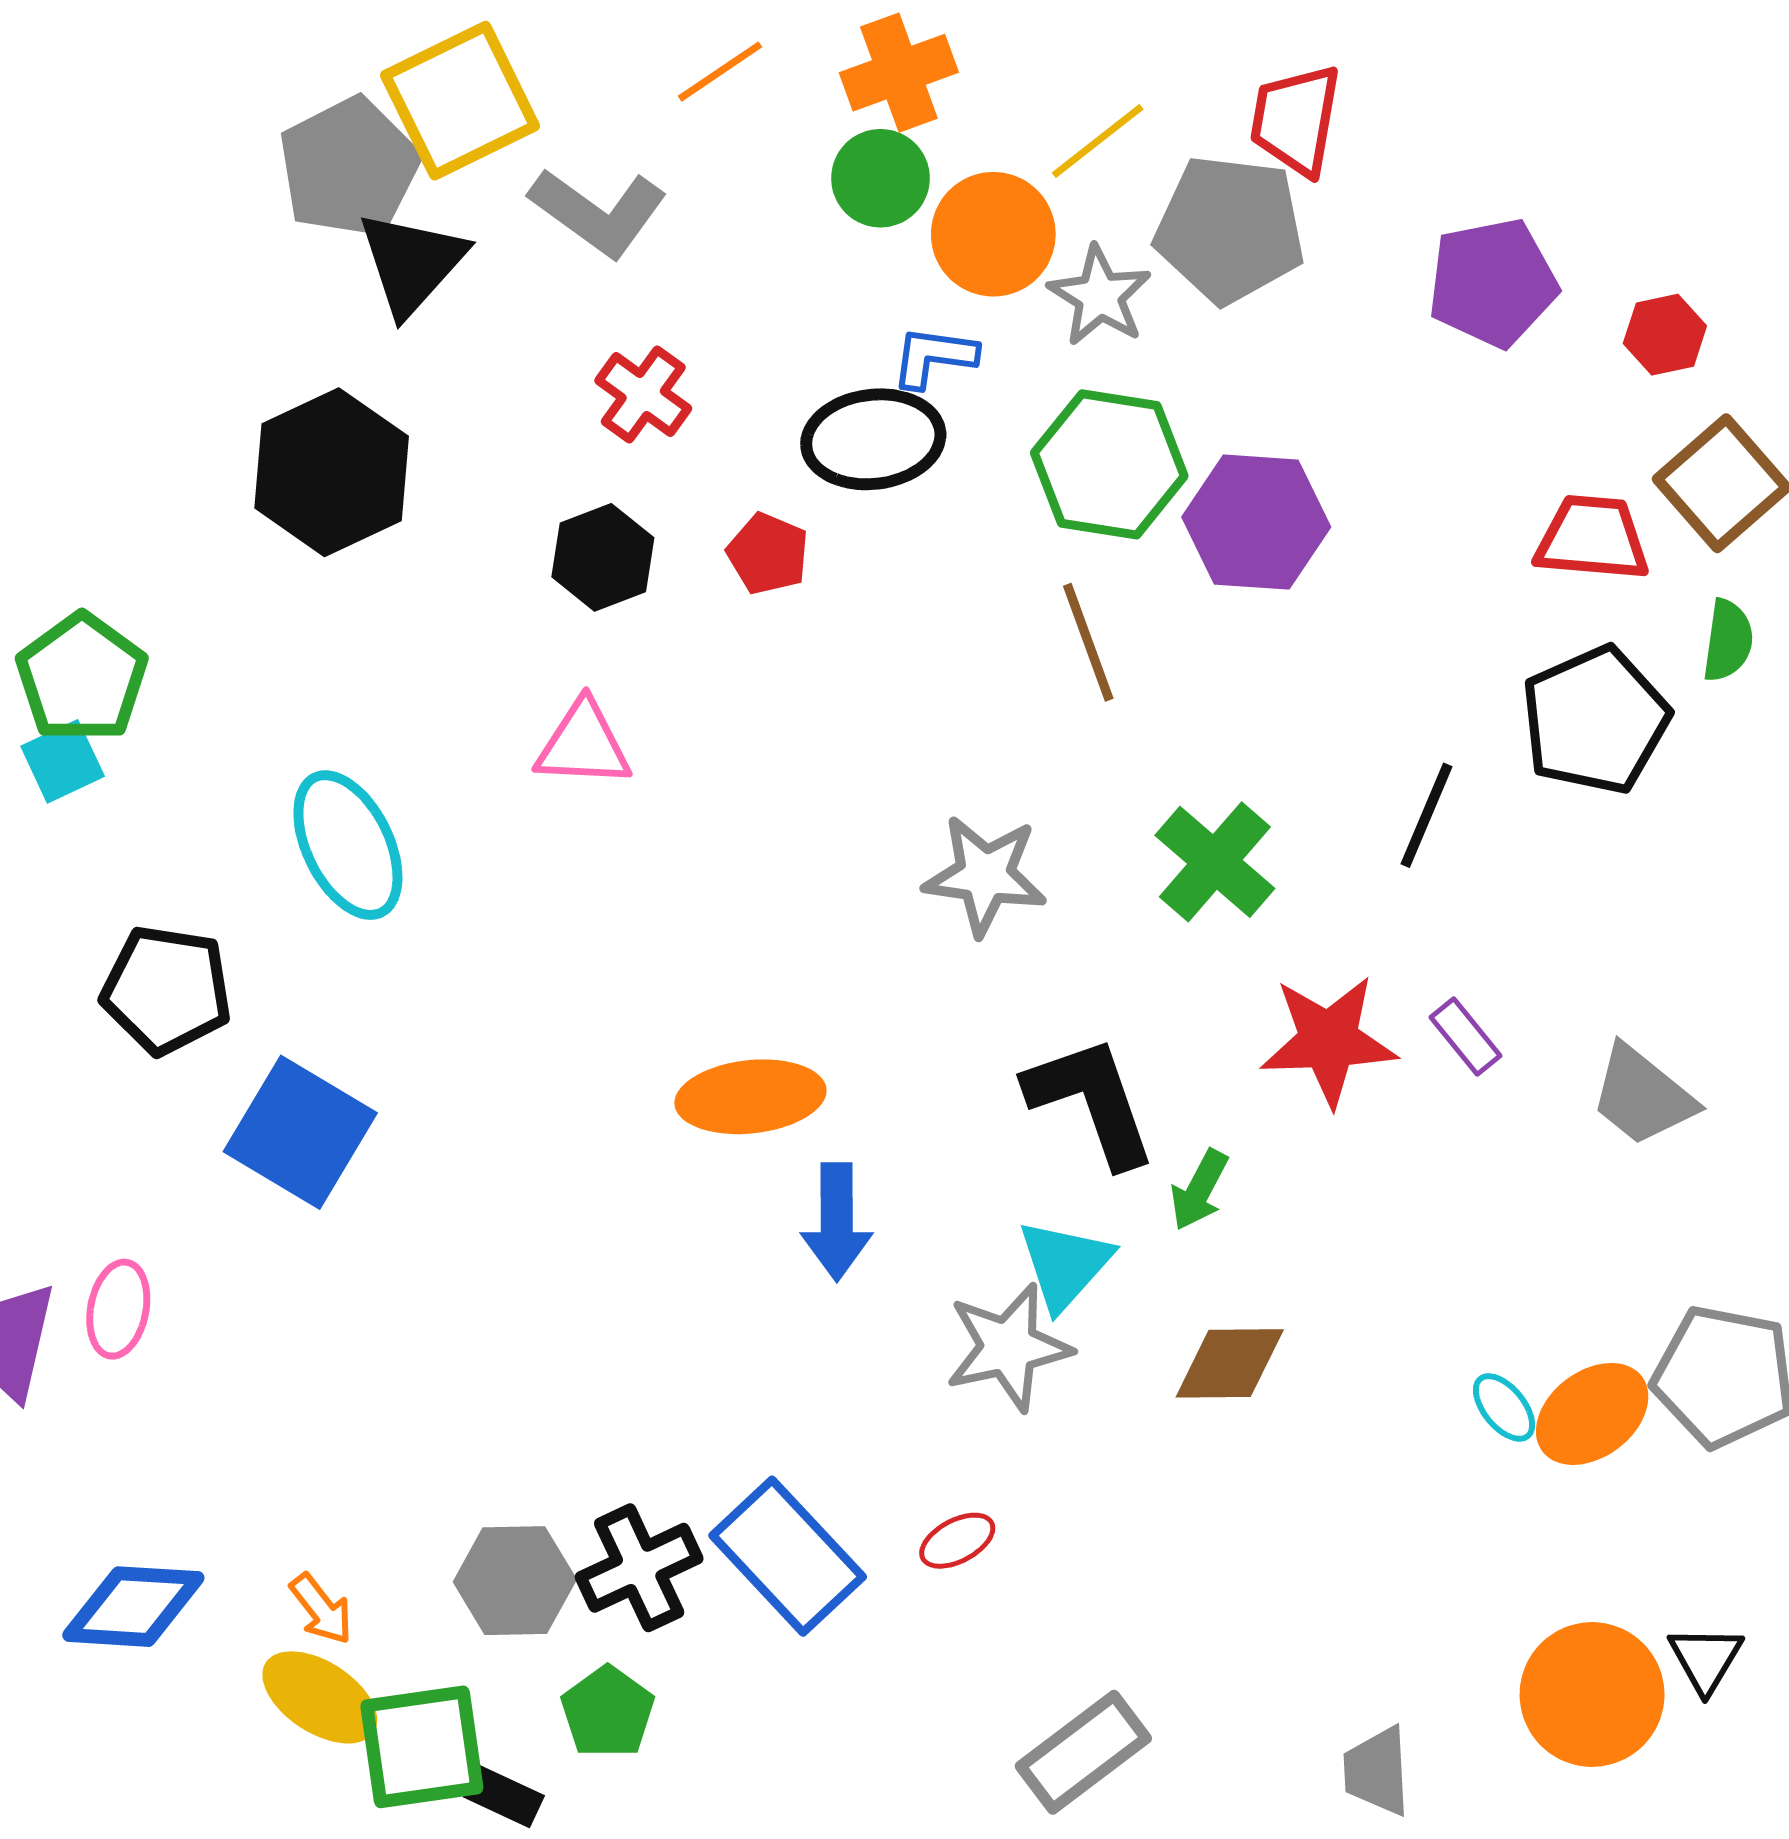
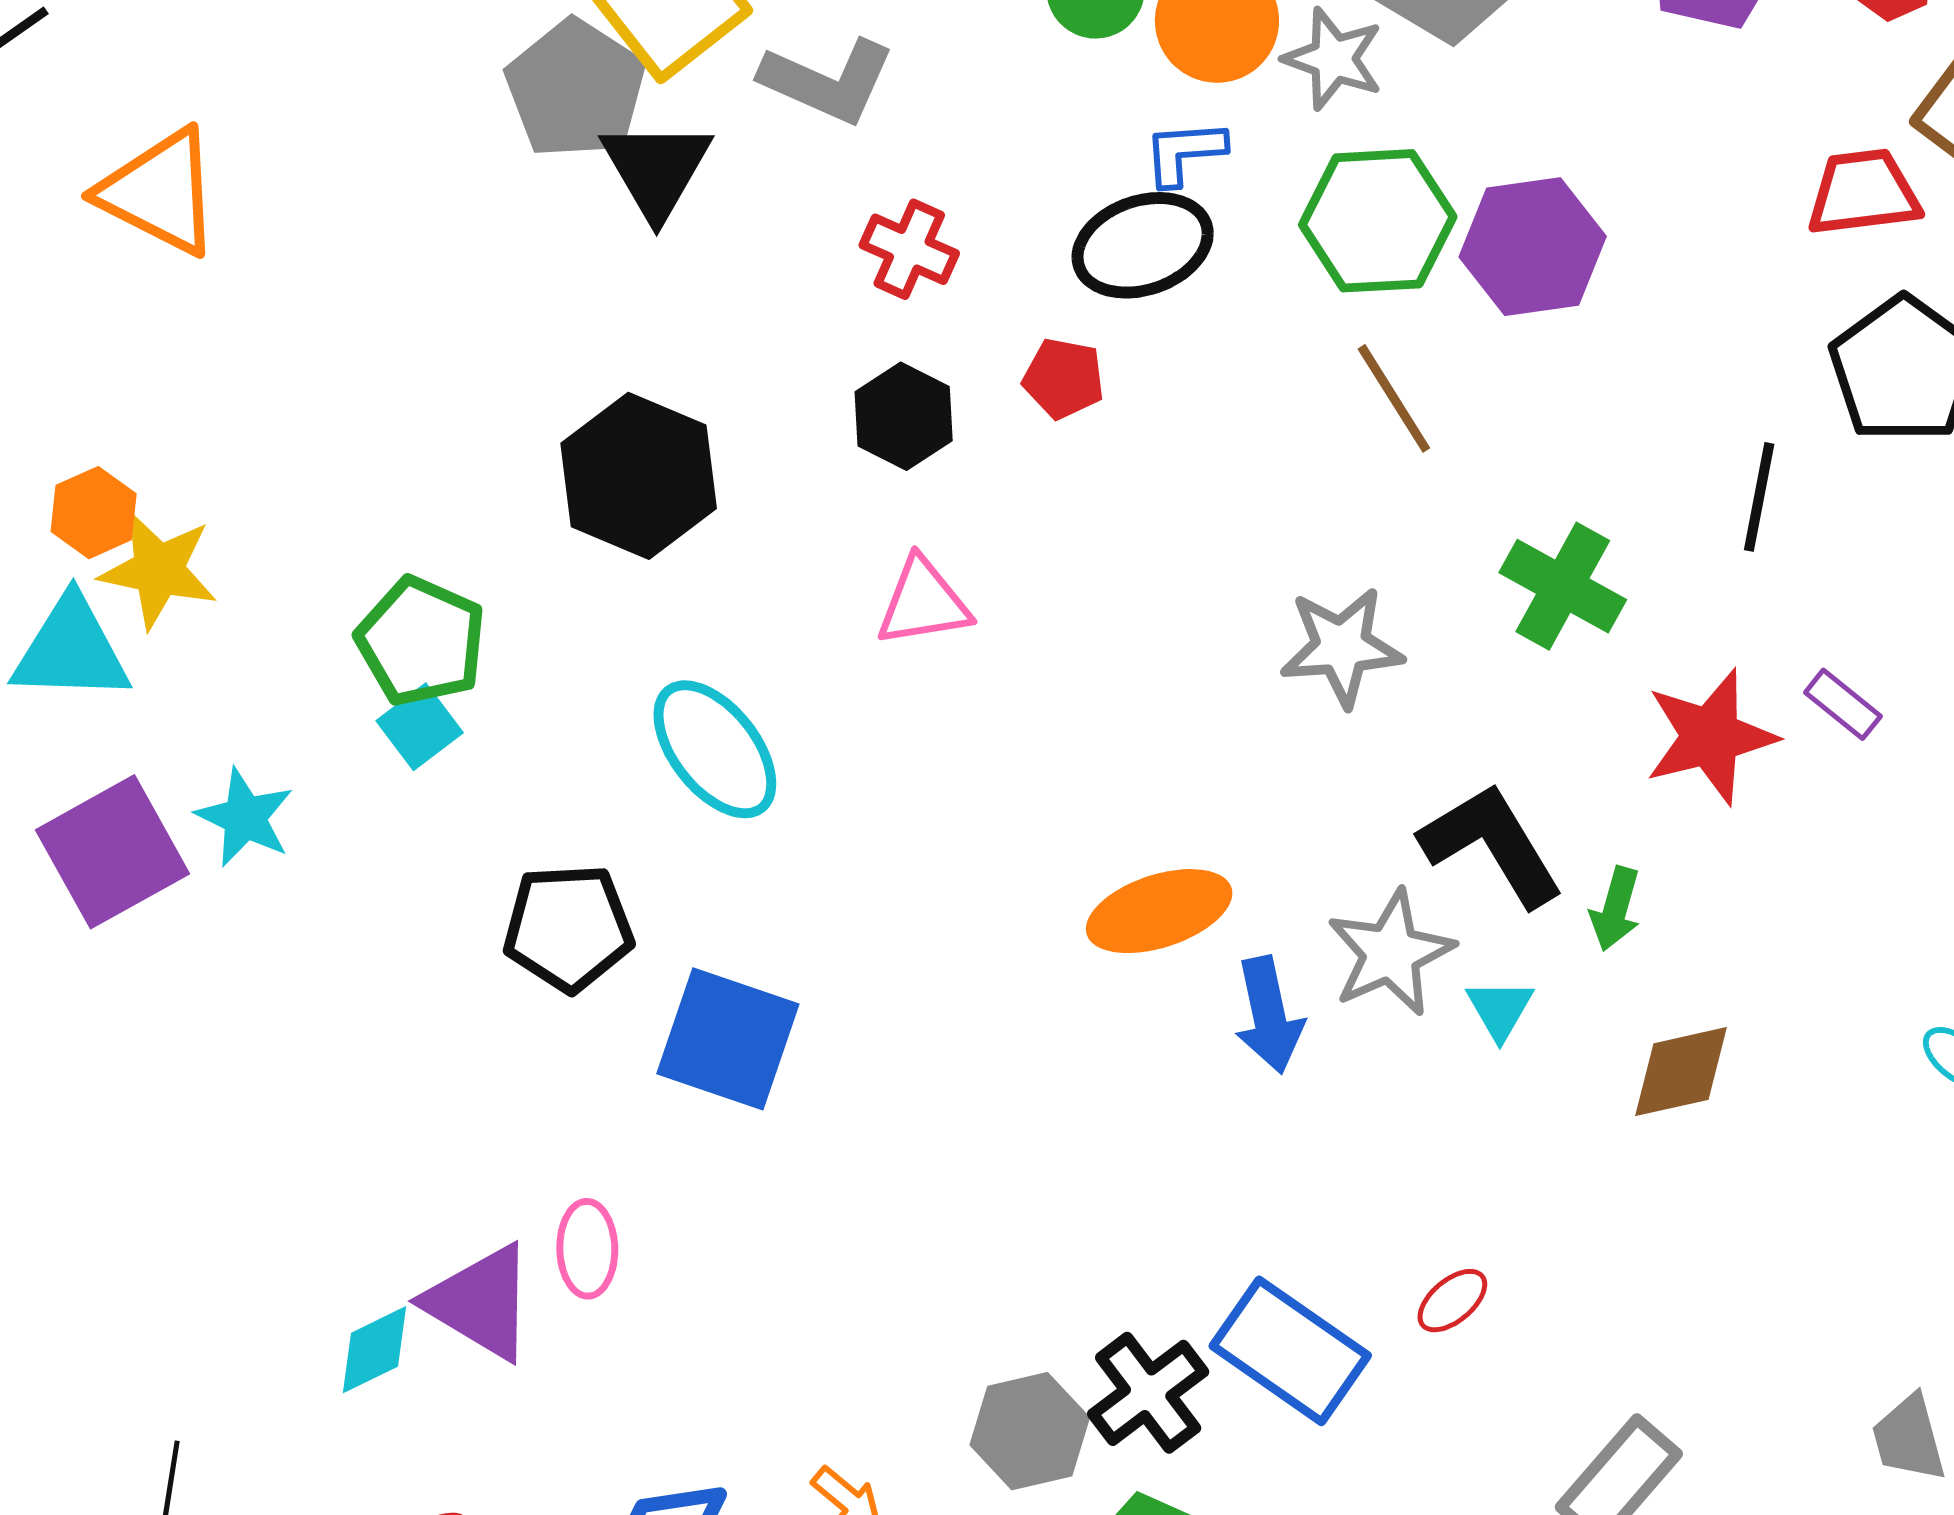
black hexagon: (332, 472) -> (639, 476), moved
cyan triangle: (1065, 1265) -> (1500, 1009), size x0.7
gray star: (1008, 1347) -> (1391, 953), moved

